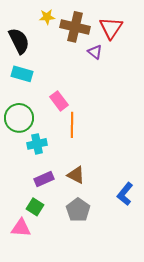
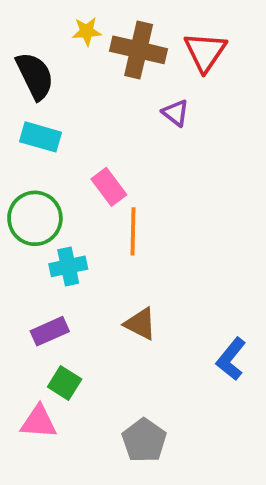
purple triangle: (95, 52) -> (176, 113), moved
purple rectangle: (44, 179) -> (50, 331), moved
gray pentagon: (78, 210) -> (144, 440), moved

